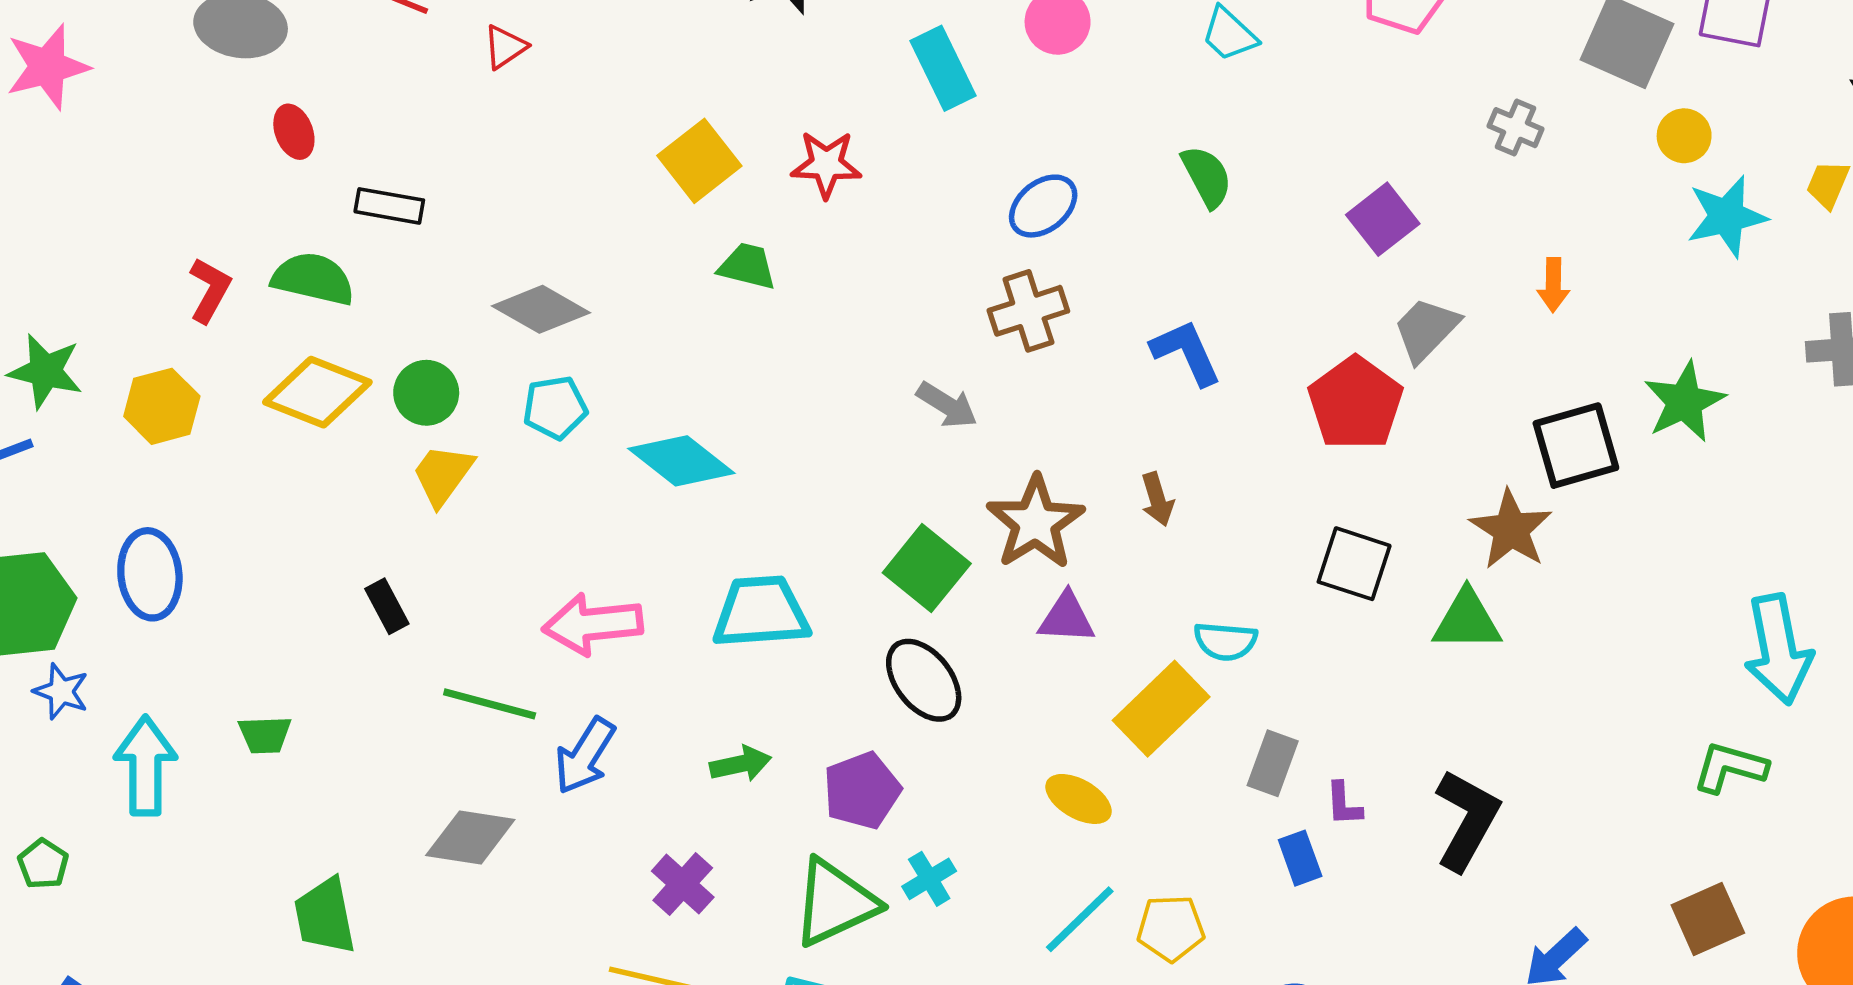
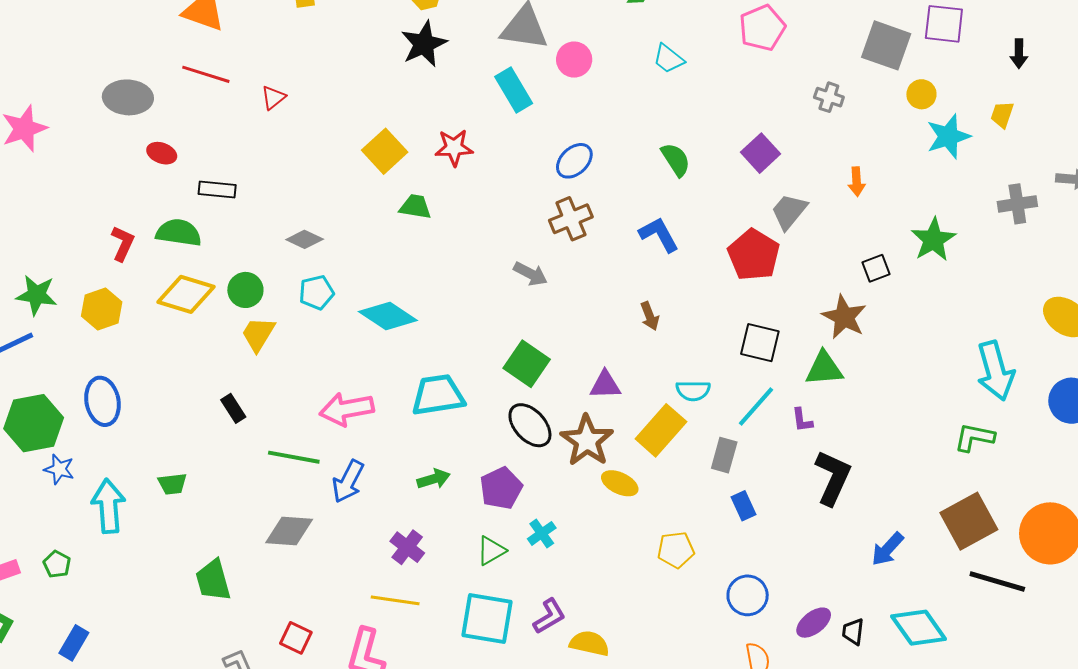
red ellipse: (294, 132) -> (162, 153), turned -44
green semicircle: (1207, 177) -> (676, 160), moved
gray diamond: (541, 309) -> (305, 239), size x0.7
black square: (1576, 446) -> (876, 268), size x0.6
brown star: (1035, 523) -> (587, 441), moved
purple L-shape: (1344, 804) -> (802, 420), moved
green triangle: (835, 903) -> (491, 551), size x0.6
cyan line: (1080, 919) -> (756, 406), moved
brown square: (1708, 919) -> (969, 521), size x1.4

